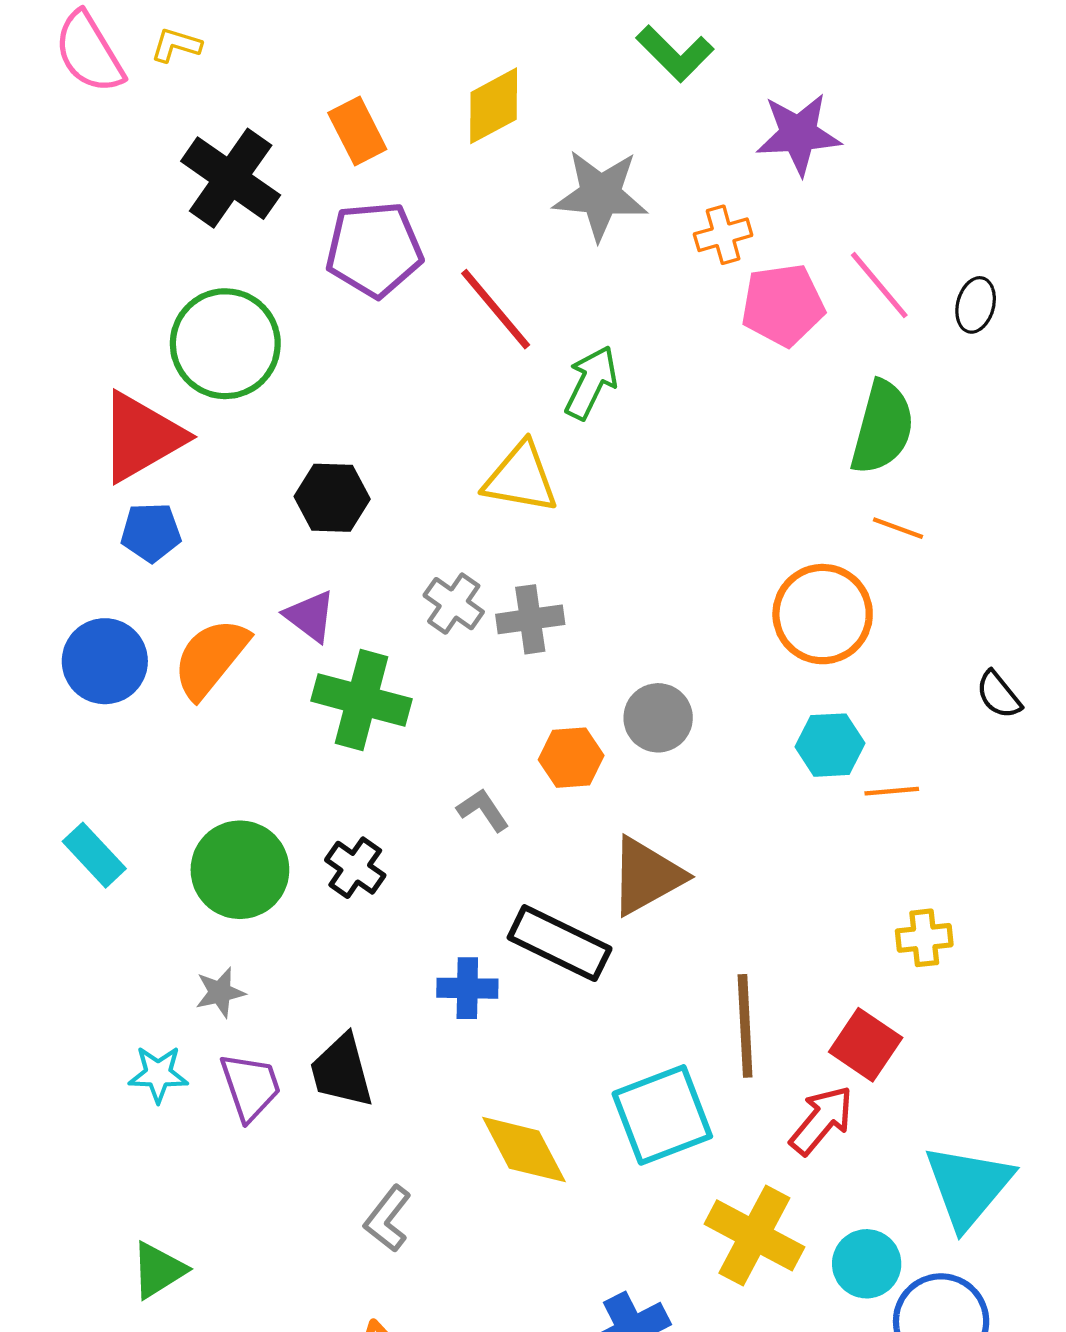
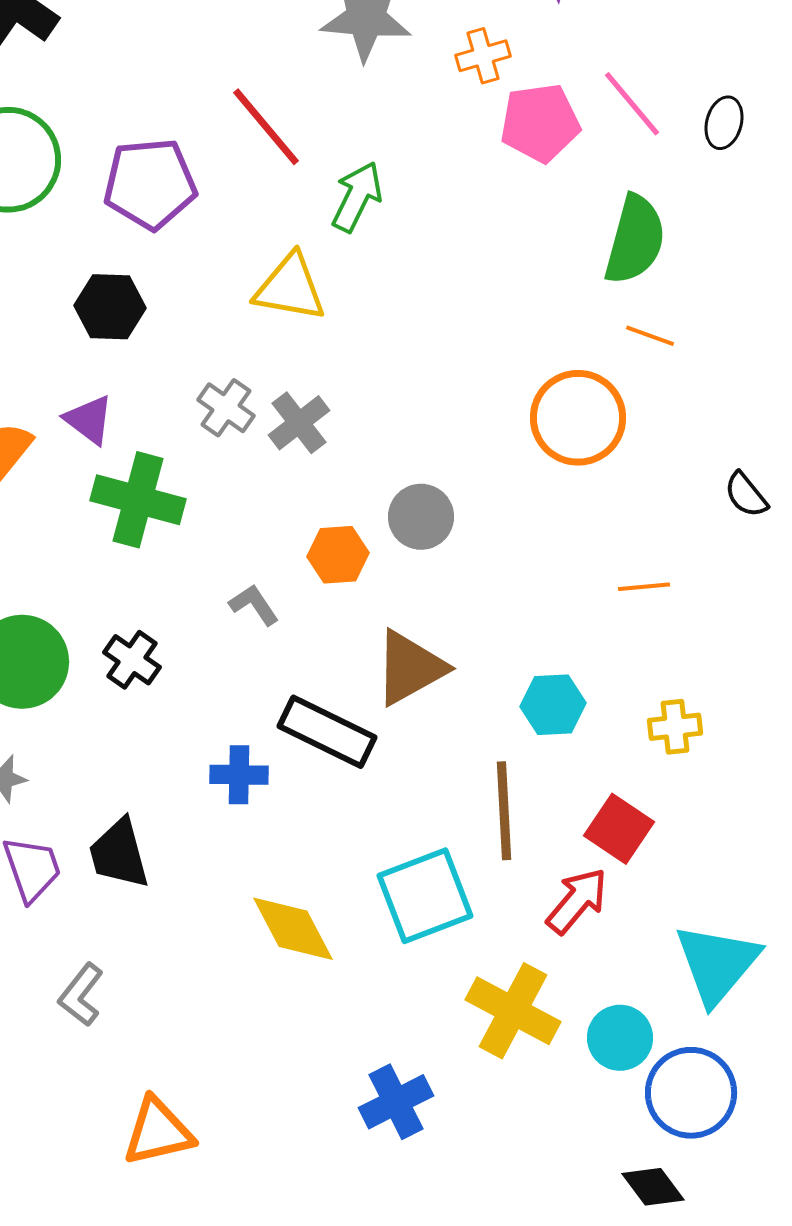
purple pentagon: (374, 249) -> (150, 184), moved
gray cross: (530, 619) -> (299, 423), turned -30
cyan hexagon: (830, 745) -> (553, 705), moved
gray L-shape: (388, 1219) -> (81, 995), moved

